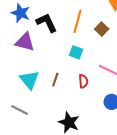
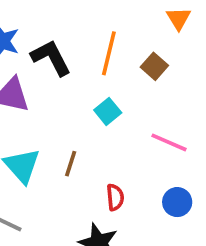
cyan square: (76, 52) -> (108, 111), turned 32
red semicircle: (83, 81) -> (115, 197), moved

